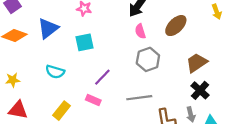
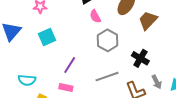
brown trapezoid: (197, 63) -> (148, 20), moved
cyan semicircle: (55, 72) -> (27, 80), moved
black cross: (200, 90) -> (140, 58), moved

